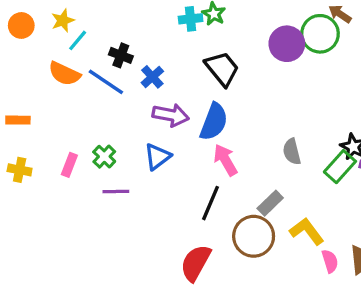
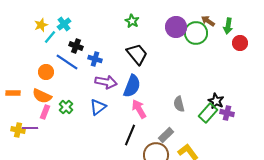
cyan cross: (191, 19) -> (64, 24), moved, turned -32
orange circle: (21, 25) -> (46, 72), moved
purple circle: (287, 44) -> (176, 27), moved
orange semicircle: (64, 74) -> (42, 96), moved
blue cross: (152, 77) -> (95, 59), turned -32
orange rectangle: (18, 120) -> (13, 93), moved
yellow cross: (20, 170) -> (18, 130), moved
purple line: (116, 191) -> (30, 128), moved

